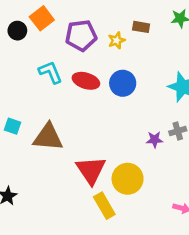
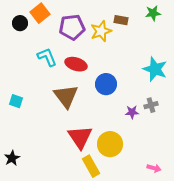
yellow star: (117, 40) -> (101, 31), size x1.5
blue circle: (123, 83) -> (106, 84), moved
brown triangle: (48, 137) -> (66, 96), moved, turned 48

